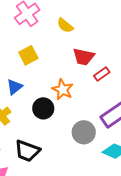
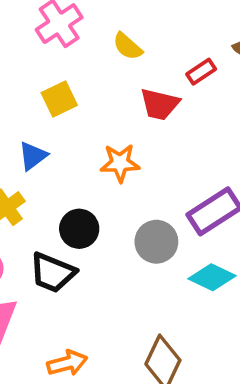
red rectangle: (102, 74) -> (201, 72), moved
orange star: (63, 90) -> (120, 163), turned -30
black circle: (43, 108) -> (79, 229), moved

